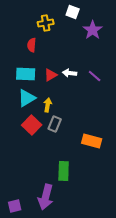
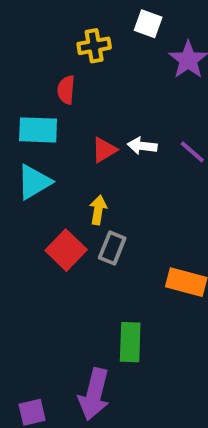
cyan rectangle: (26, 74) -> (38, 130), moved
cyan triangle: (27, 98) -> (34, 182), moved

